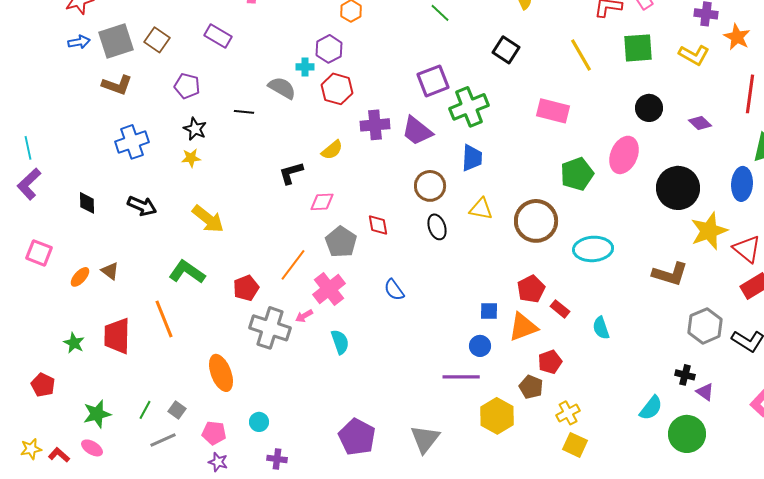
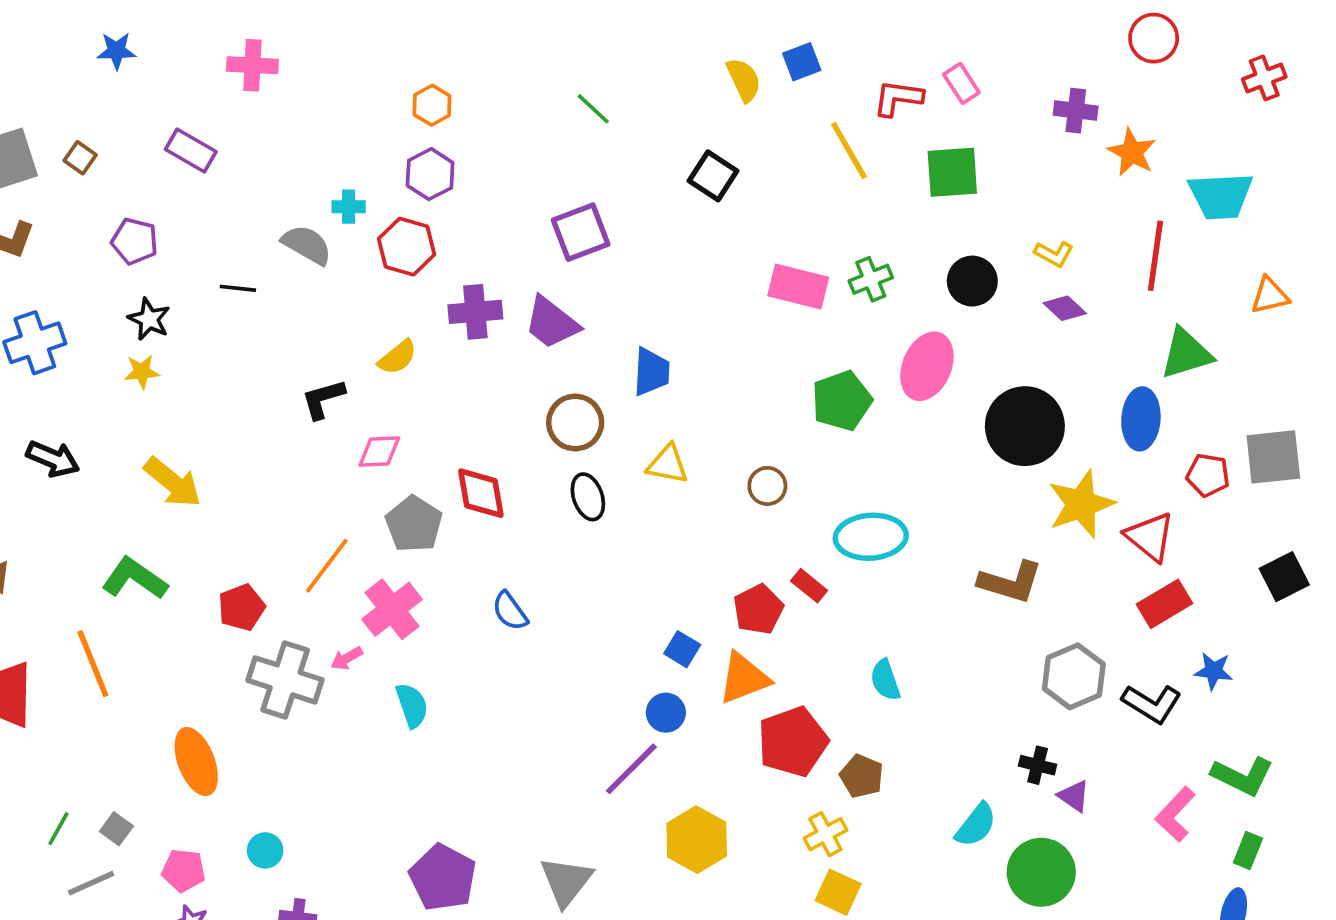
brown square: (157, 40) -> (80, 158), size x0.7
purple hexagon: (329, 49) -> (430, 174), moved
yellow line: (581, 55) -> (849, 151), moved
yellow L-shape: (694, 55) -> (1054, 254), moved, size x0.7
green cross: (469, 107) -> (871, 279), moved, size x0.6
brown circle: (536, 221) -> (767, 486), size x0.5
red diamond: (378, 225) -> (481, 493), size x1.4
red rectangle: (560, 309) -> (809, 586), moved
blue square: (489, 311) -> (682, 649), turned 30
red pentagon: (550, 362) -> (793, 742), size x1.6
purple line: (461, 377) -> (631, 769), turned -45
brown pentagon: (531, 387) -> (862, 776), moved

